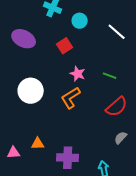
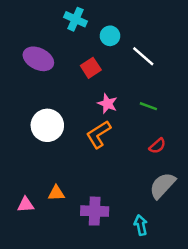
white line: (117, 32) -> (143, 56), moved
red semicircle: (117, 107) -> (157, 146), size x0.6
gray semicircle: (121, 138) -> (162, 185), size x1.6

